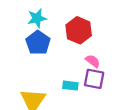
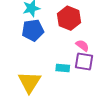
blue pentagon: (38, 43) -> (33, 30), turned 30

